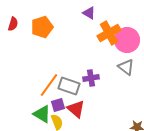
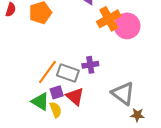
gray triangle: (126, 67) -> (123, 93), moved, size x1.4

